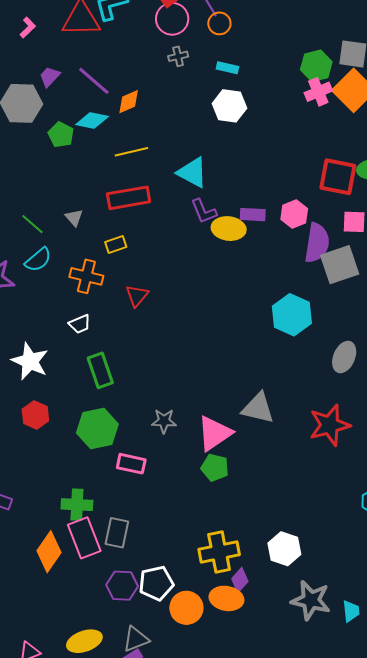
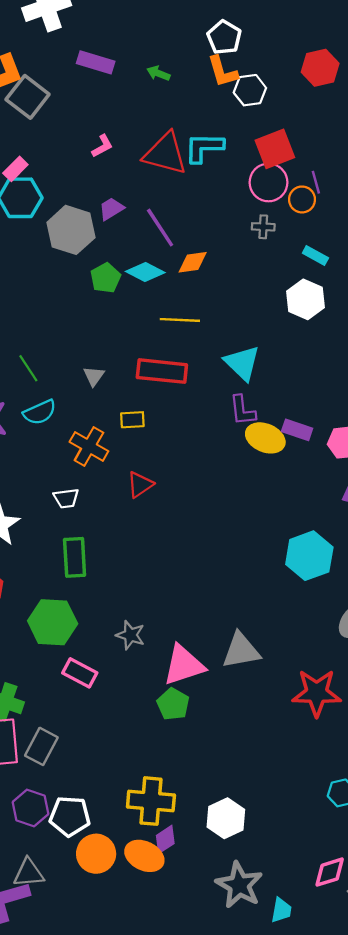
orange circle: (219, 23) -> (302, 199), moved
green line: (33, 224) -> (28, 368), moved
gray triangle: (258, 408) -> (241, 651), turned -39

